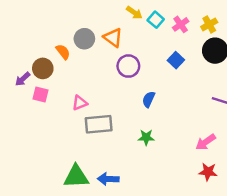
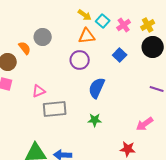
orange triangle: (113, 38) -> (87, 36), moved, turned -42
blue semicircle: (149, 99) -> (97, 88), size x1.5
red star: (208, 172) -> (128, 149), moved

